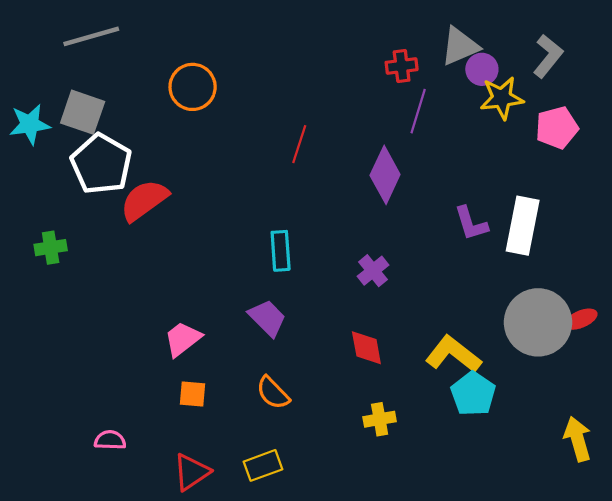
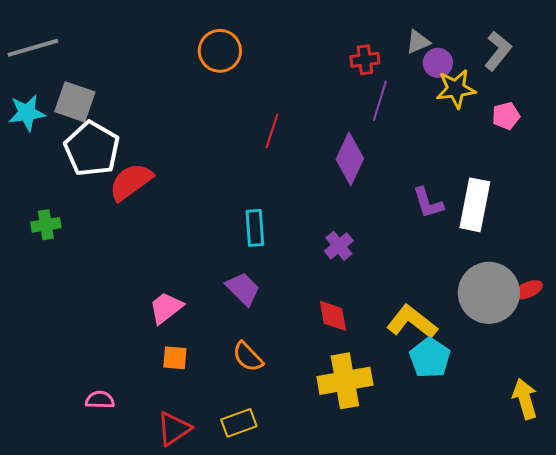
gray line: (91, 36) -> (33, 48), moved
gray triangle: (460, 46) -> (418, 42), size x0.7
orange circle: (193, 87) -> (220, 51), moved
pink pentagon: (557, 128) -> (506, 116), size x0.7
yellow cross: (380, 419) -> (345, 381), size x1.8

